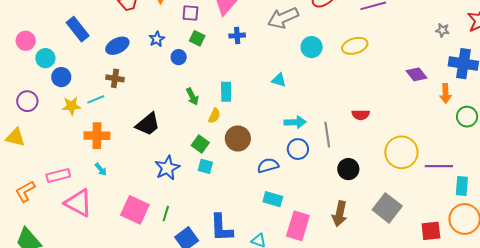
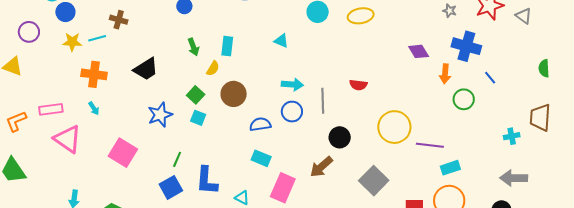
cyan rectangle: (462, 186) -> (450, 168), turned 60
green line: (166, 214) -> (177, 159), moved
brown arrow: (340, 214) -> (321, 167), moved, turned 30

